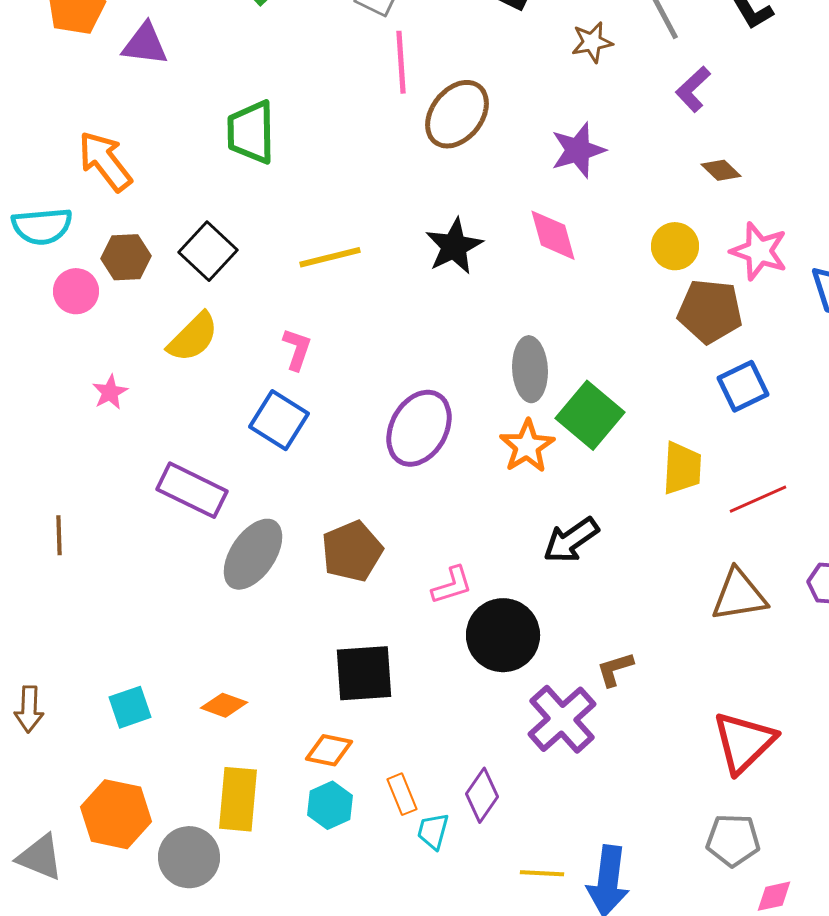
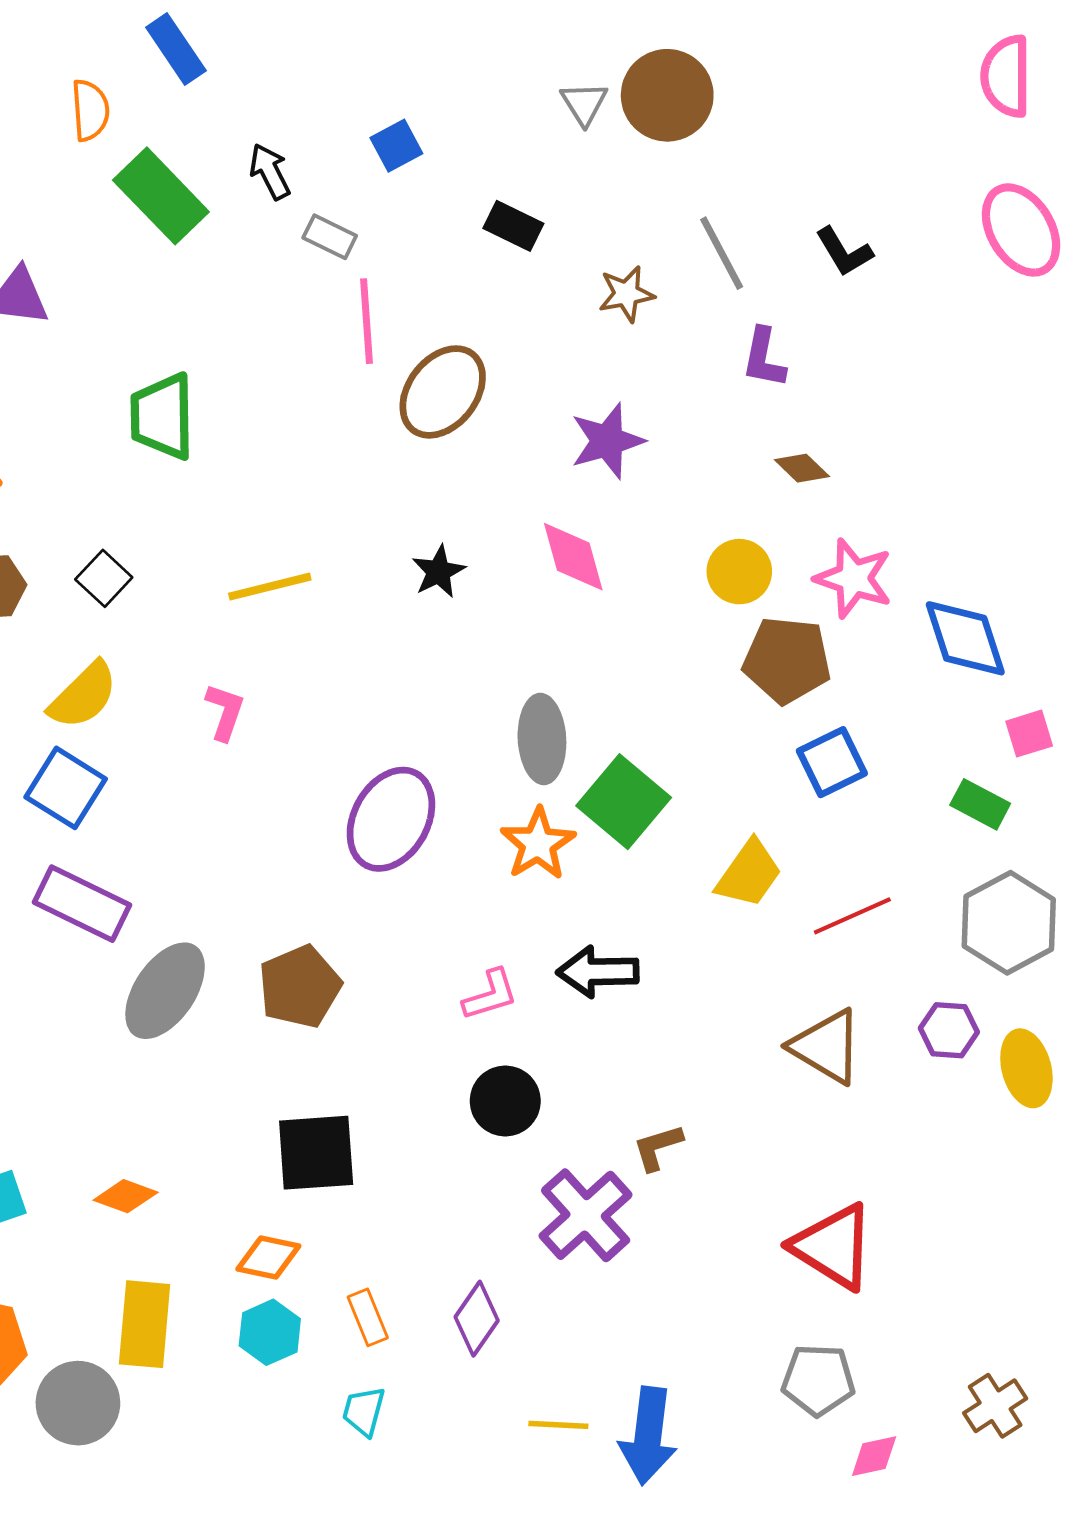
purple L-shape: (693, 89) -> (764, 358), turned -36
black star: (454, 246) -> (439, 572), size x0.7
black square: (208, 251) -> (104, 578), size x0.7
blue square: (279, 420) -> (66, 788), moved
yellow trapezoid: (682, 468) -> (749, 874), turned 32
black arrow: (571, 540) -> (598, 972), turned 34
pink L-shape: (452, 585) -> (490, 995), moved
brown triangle: (739, 595) -> (826, 1047), turned 40
black circle: (503, 635) -> (505, 1101), size x0.7
red triangle: (744, 742) -> (833, 1247), turned -44
cyan trapezoid: (433, 831) -> (364, 1411), moved

